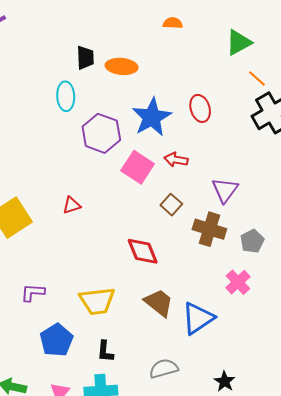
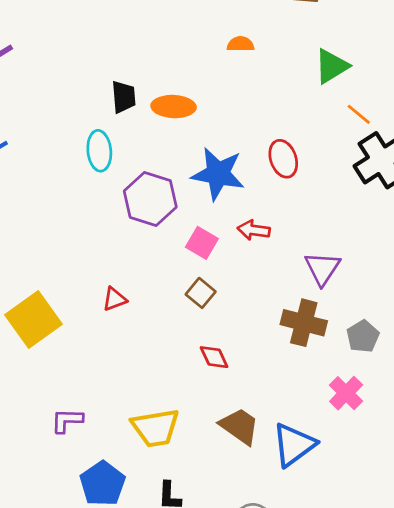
blue star: (152, 117) -> (218, 174), turned -30
pink square: (138, 167) -> (202, 243), size x0.7
brown square: (171, 205) -> (201, 293), moved
red diamond: (143, 251) -> (214, 357), size x0.7

